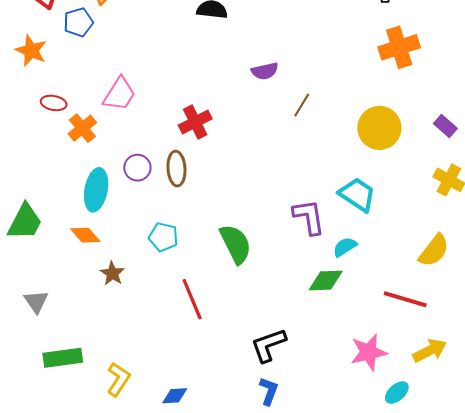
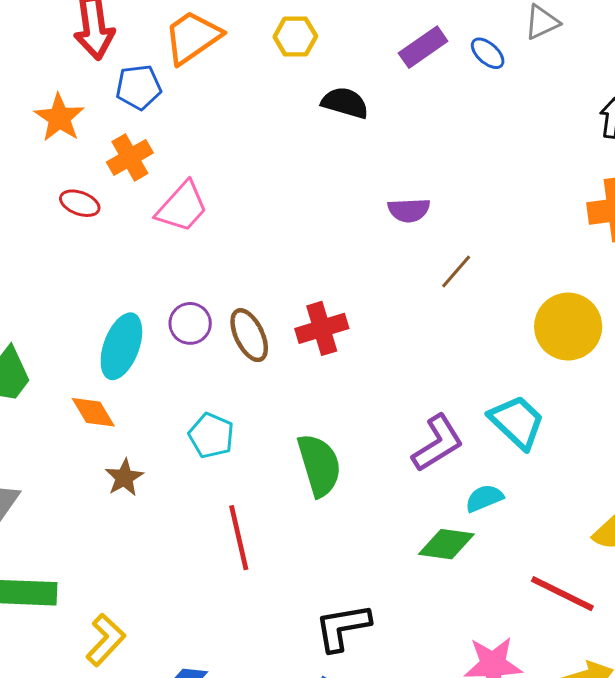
red cross: (195, 122) -> (322, 328), moved
orange cross: (82, 128) -> (130, 157), moved
brown ellipse: (176, 169) -> (249, 335), turned -32
purple L-shape: (309, 217) -> (438, 443), turned 57

